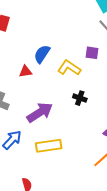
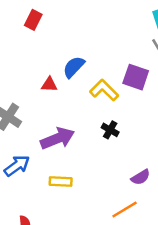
purple square: (92, 53) -> (136, 77), size x1.5
yellow rectangle: (49, 146) -> (61, 182), size x0.7

